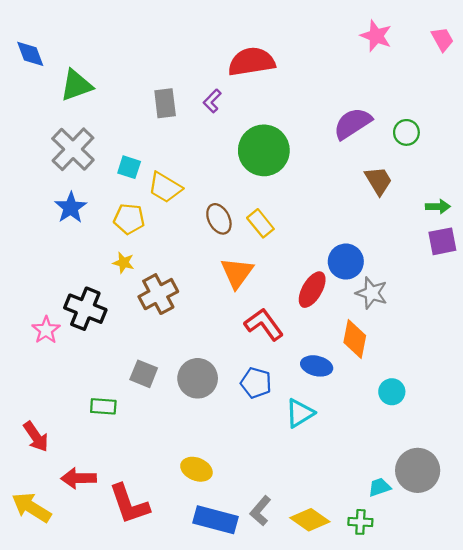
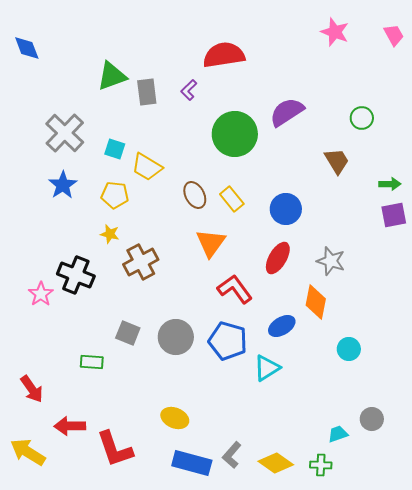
green triangle: (76, 85) -> (112, 76), moved
purple semicircle: (353, 123) -> (287, 112), moved
blue circle: (346, 262) -> (286, 209), moved
blue ellipse: (317, 366) -> (282, 326), turned -44
blue pentagon: (256, 383) -> (228, 341), size x1.4
gray circle: (418, 470) -> (372, 419), size x0.6

